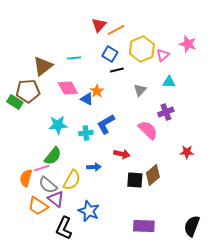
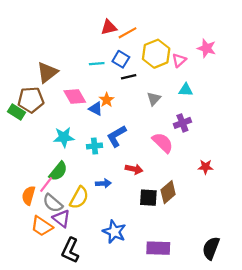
red triangle: (99, 25) -> (109, 27), turned 35
cyan line: (74, 58) -> (97, 64), moved
pink line: (42, 168) -> (46, 184), turned -35
blue star: (89, 211) -> (114, 232), moved

